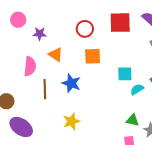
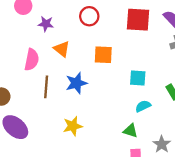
red circle: (85, 29) -> (89, 16), moved
blue star: (71, 83) -> (76, 83), turned 30
cyan semicircle: (137, 89) -> (143, 106), moved
green triangle: (133, 120) -> (130, 131), moved

